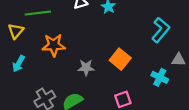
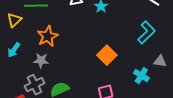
orange star: (54, 45) -> (48, 36), turned -30
gray star: (86, 68) -> (41, 60), moved

